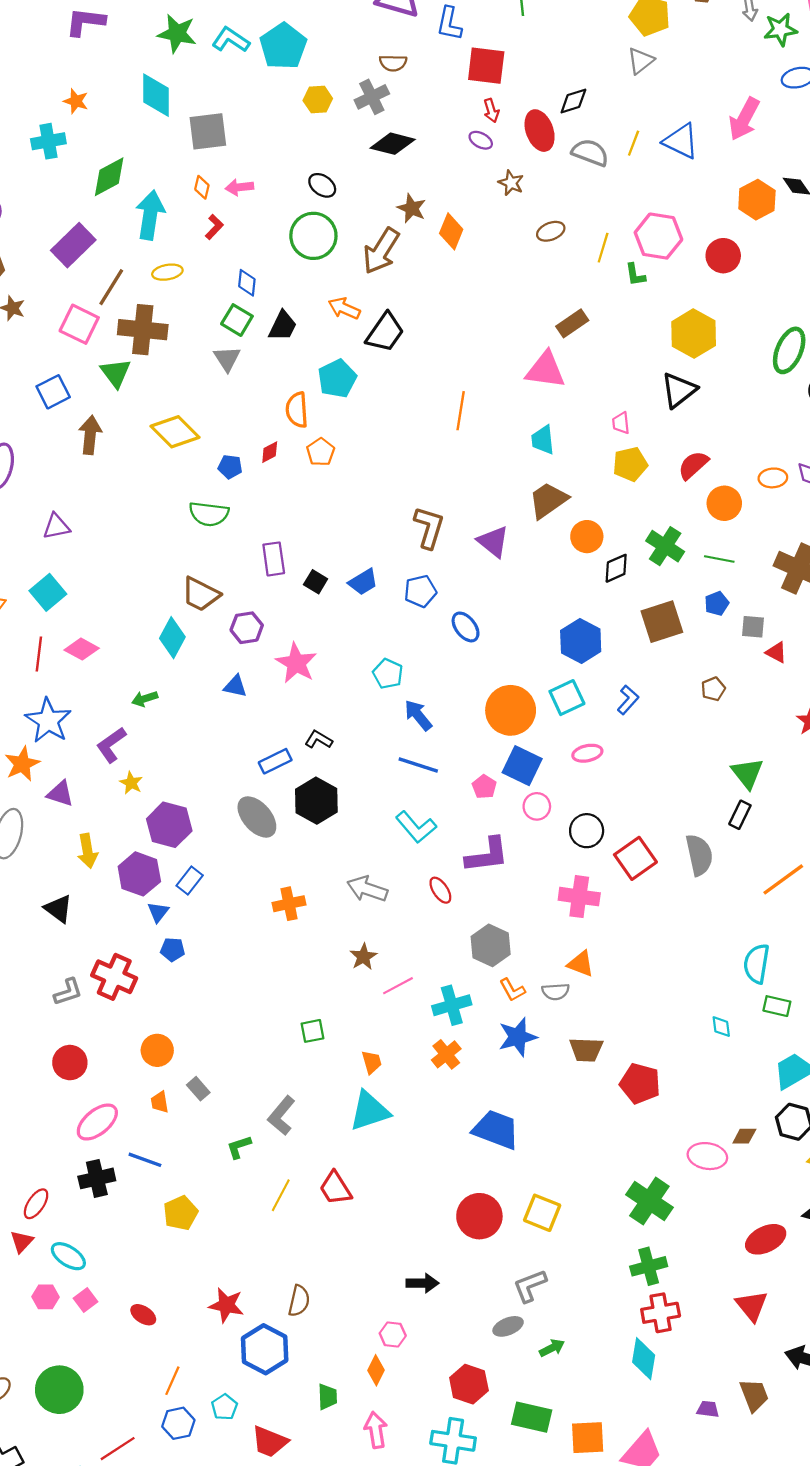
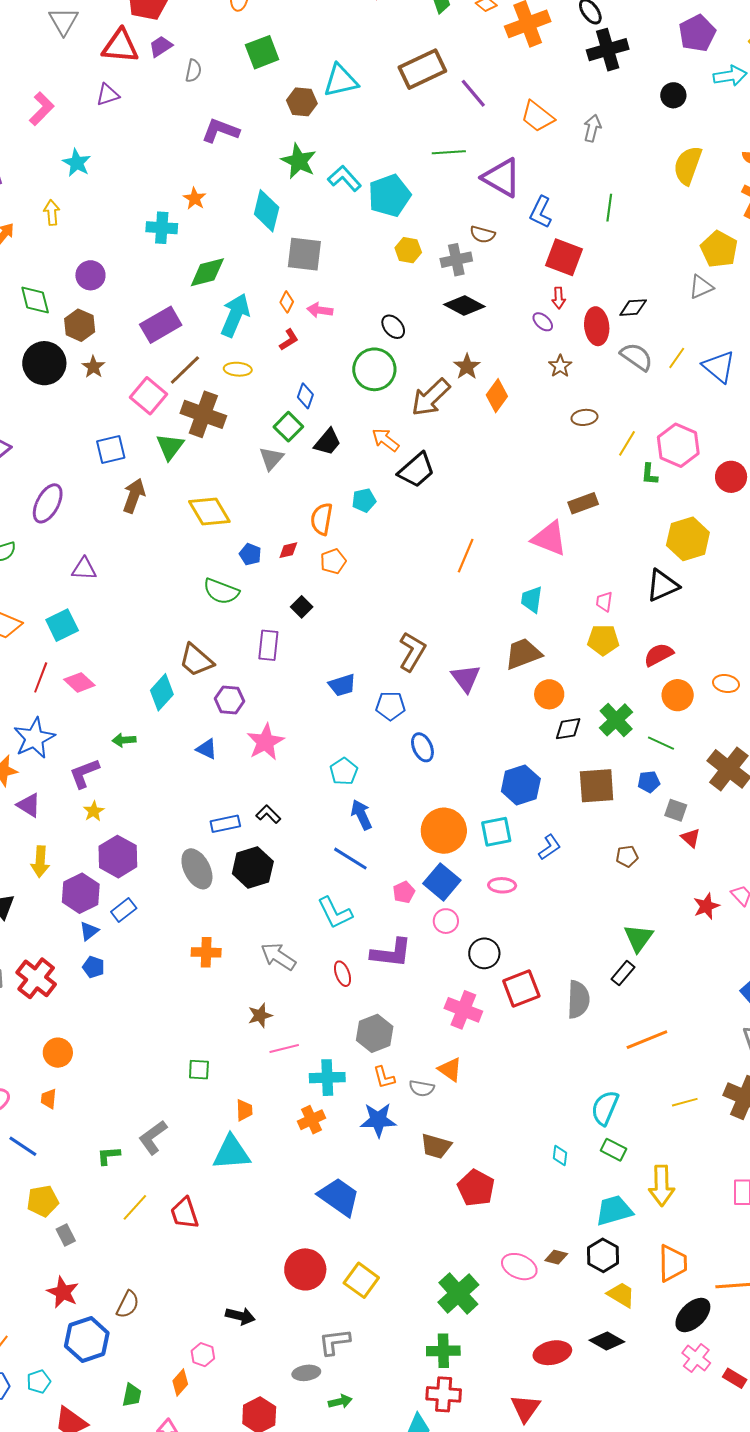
cyan pentagon: (337, 379) -> (364, 500), size x0.7
black square: (316, 582) -> (302, 607), moved
gray rectangle: (198, 1089) -> (66, 1235), moved

